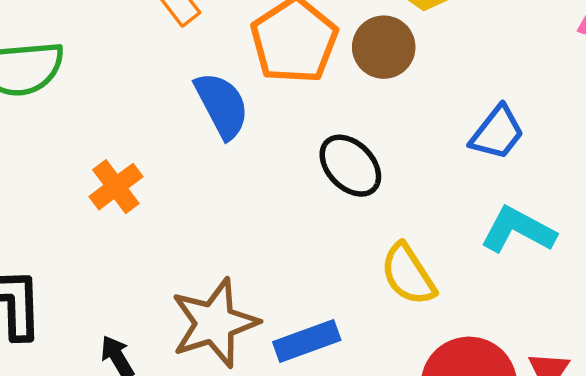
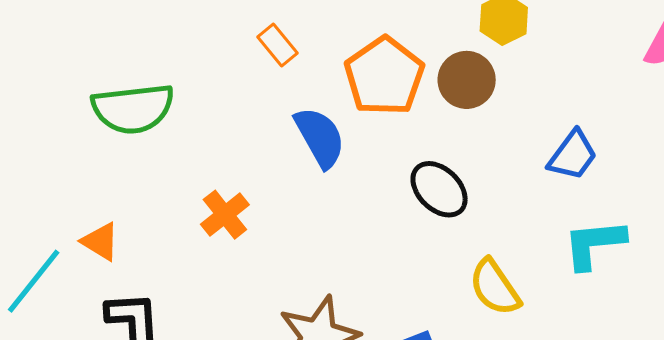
cyan L-shape: (518, 230) -> (594, 244), turned -32

